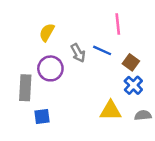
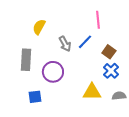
blue line: (102, 50) -> (85, 42), turned -70
purple circle: (50, 68) -> (53, 72), moved
gray rectangle: (25, 88) -> (26, 60), moved

